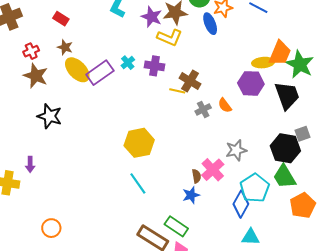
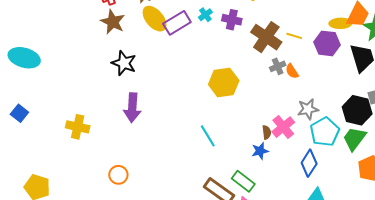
brown cross: (190, 81) -> (266, 37), size x1.4
yellow line: (177, 91) -> (294, 36), moved
orange semicircle: (225, 105) -> (292, 71), moved
yellow hexagon: (139, 143) -> (224, 82), moved
purple arrow: (30, 164) -> (132, 108), moved, size x1.8
green trapezoid: (284, 177) -> (354, 139), turned 64
cyan pentagon: (255, 188) -> (325, 132), moved

